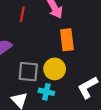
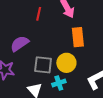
cyan cross: (46, 92) -> (59, 83), turned -32

